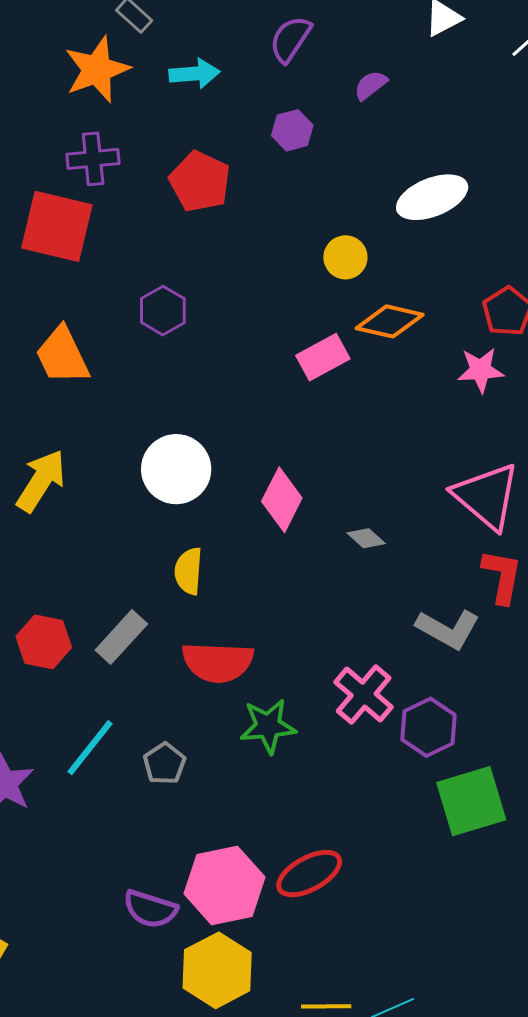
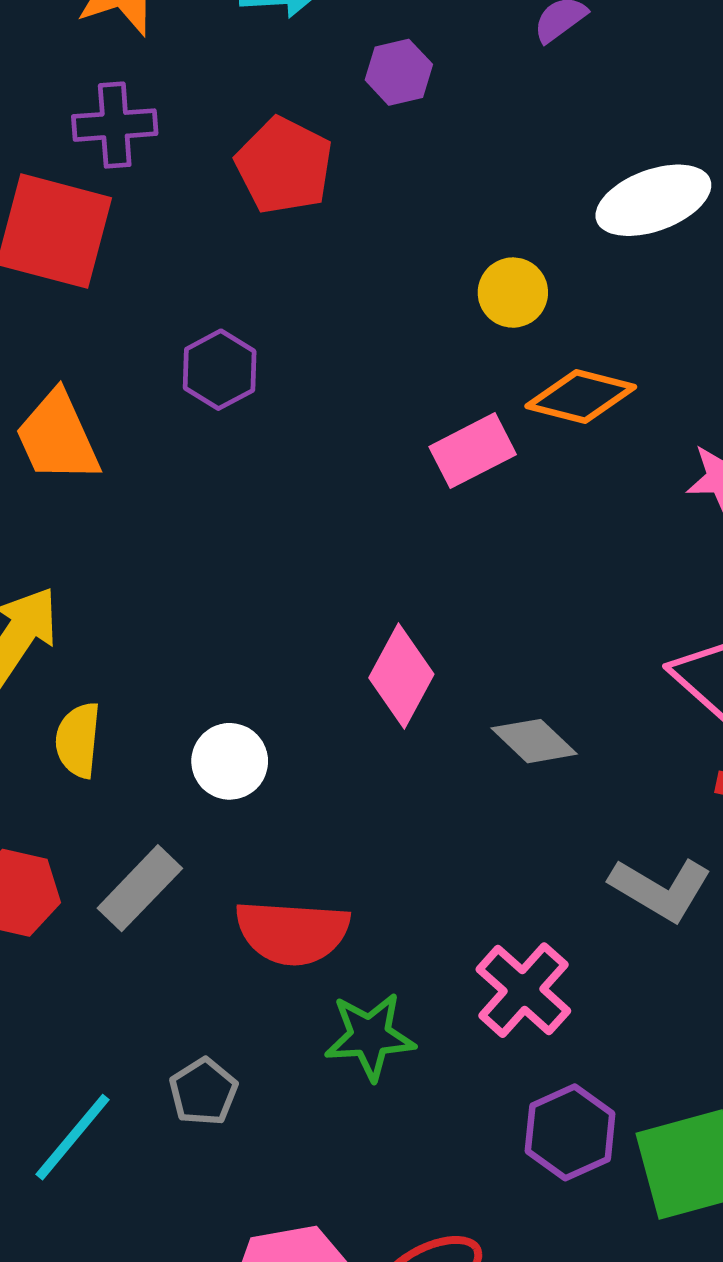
purple hexagon: (292, 130) -> (399, 72), moved
white circle: (176, 469) -> (230, 761), moved, size x0.7
gray diamond: (366, 538) -> (534, 741), size x1.4
yellow semicircle: (189, 571) -> (78, 740), moved
purple hexagon: (429, 727) -> (570, 1132), moved
cyan line: (90, 748) -> (73, 1137), moved

